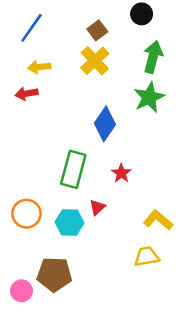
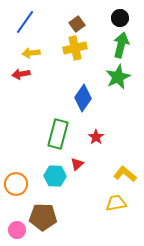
black circle: (142, 14) -> (120, 18), moved
yellow cross: (95, 61) -> (75, 48), turned 30
orange circle: (27, 214) -> (16, 184), moved

